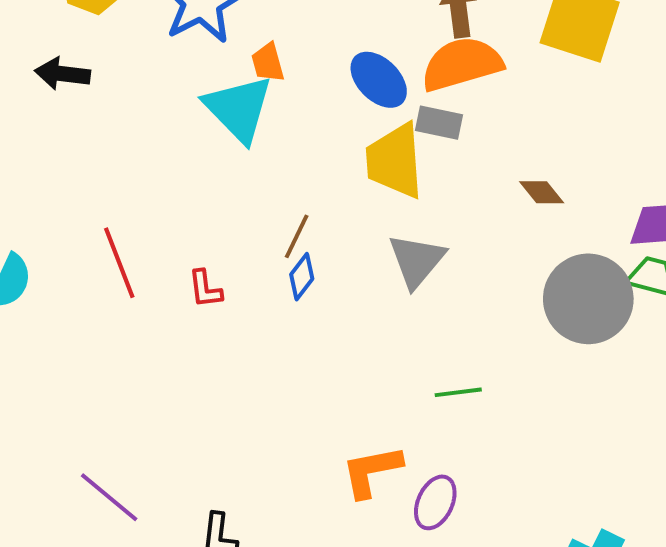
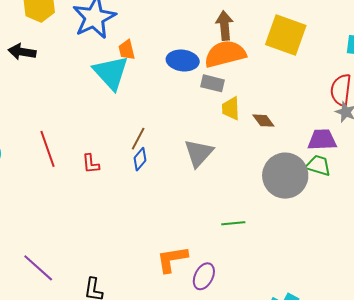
blue ellipse: (379, 80) -> (183, 60), turned -40
yellow trapezoid: (395, 161) -> (231, 108), moved, size x0.6
green line: (458, 392) -> (233, 223), moved

